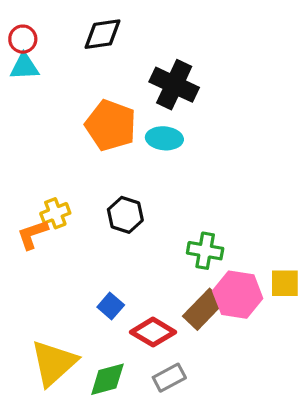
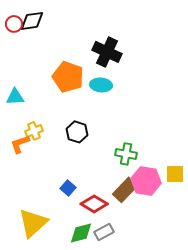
black diamond: (103, 34) -> (32, 21), moved
cyan triangle: (24, 67) -> (15, 97), moved
green diamond: (107, 379) -> (81, 233), moved

